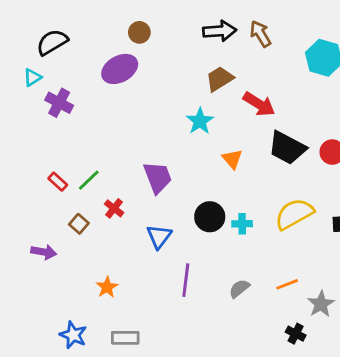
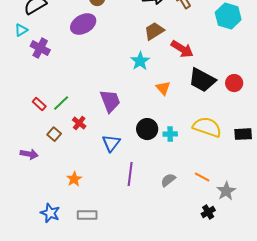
yellow semicircle: (294, 214) -> (207, 127), turned 48
orange line: (287, 284) -> (202, 177), turned 49
black cross: (296, 334) -> (208, 212), turned 32

